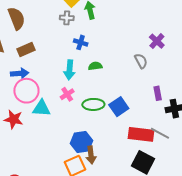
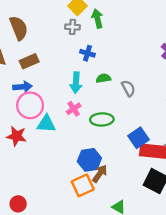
gray semicircle: (141, 61) -> (128, 88), moved
blue square: (119, 107) -> (139, 138), moved
brown arrow: (91, 155) -> (100, 174), turned -138

